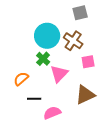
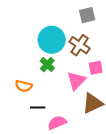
pink triangle: (59, 74) -> (76, 81), moved
orange semicircle: (21, 79) -> (24, 86), turned -126

